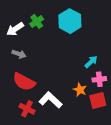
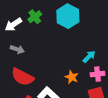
orange star: (80, 90) -> (72, 77), moved

